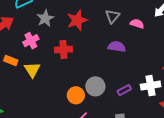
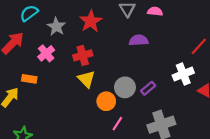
yellow triangle: (32, 70) -> (86, 79), moved
purple rectangle: (124, 90) -> (148, 88), moved

